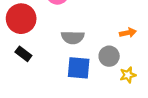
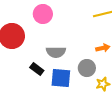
black rectangle: (23, 54) -> (37, 69), moved

